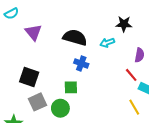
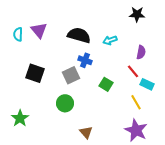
cyan semicircle: (11, 14) -> (18, 34), moved, turned 120
black star: (124, 24) -> (137, 14), moved
green square: (71, 87) -> (106, 84), moved, turned 32
gray square: (38, 102) -> (71, 75), moved

